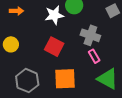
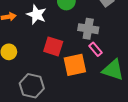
white star: (54, 15) -> (36, 15), moved, turned -30
orange square: (65, 79) -> (75, 65), moved

